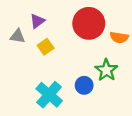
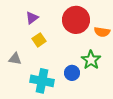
gray triangle: (17, 36) -> (15, 59), moved
cyan cross: (49, 95) -> (42, 81), turned -30

